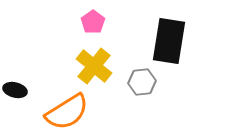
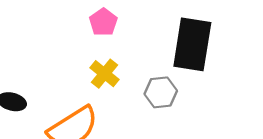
yellow cross: (94, 66) -> (104, 74), size x0.7

